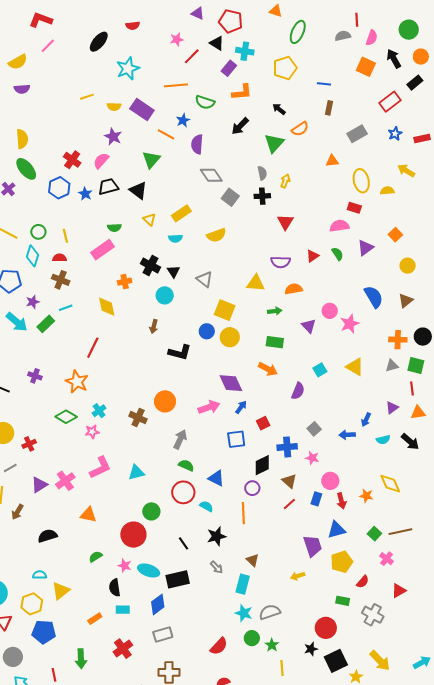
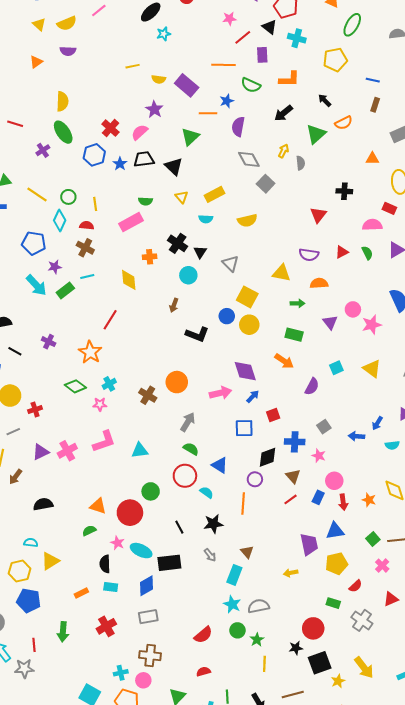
purple rectangle: (229, 68) -> (262, 55), moved, turned -49
cyan star: (128, 69) -> (164, 34), moved, size x0.6
orange line: (166, 134) -> (208, 113), turned -36
yellow arrow: (285, 181) -> (283, 151), moved
black cross: (262, 196) -> (344, 191), moved
orange triangle: (88, 515) -> (98, 506), moved

